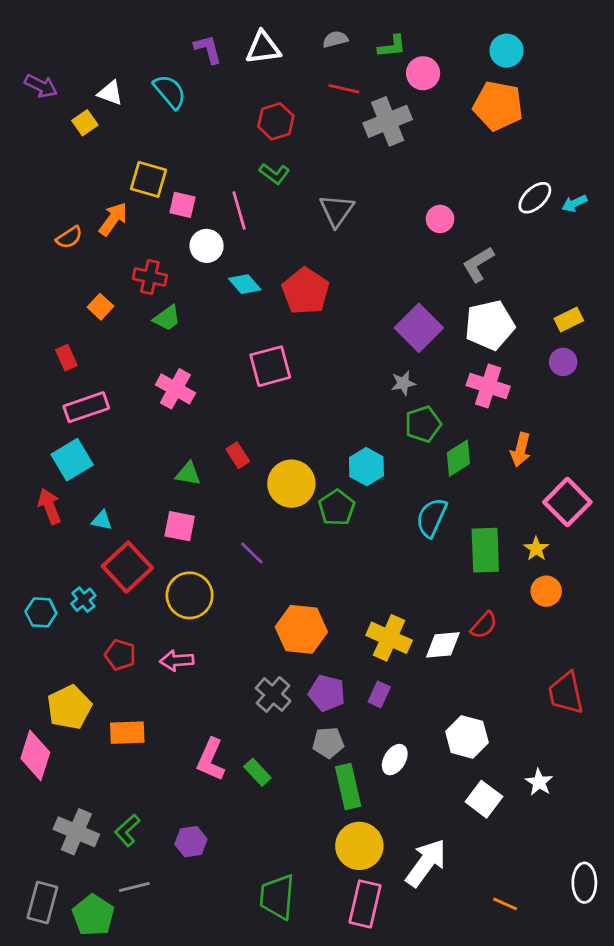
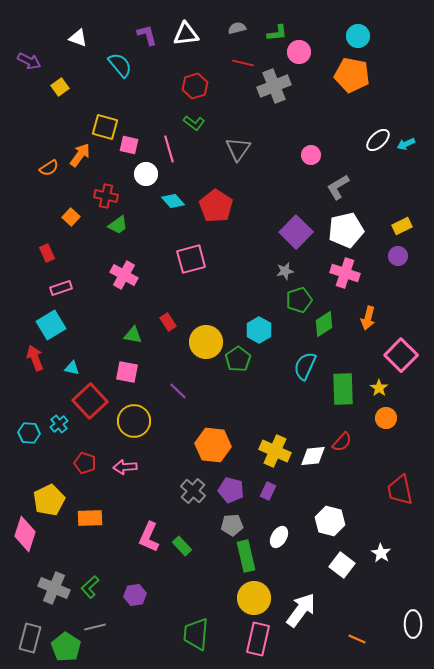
white triangle: (110, 93) -> (78, 38), moved
pink rectangle: (86, 407) -> (61, 288), size x0.7

